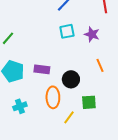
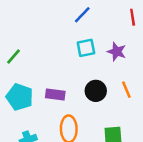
black circle: (71, 79) -> (96, 91), moved

